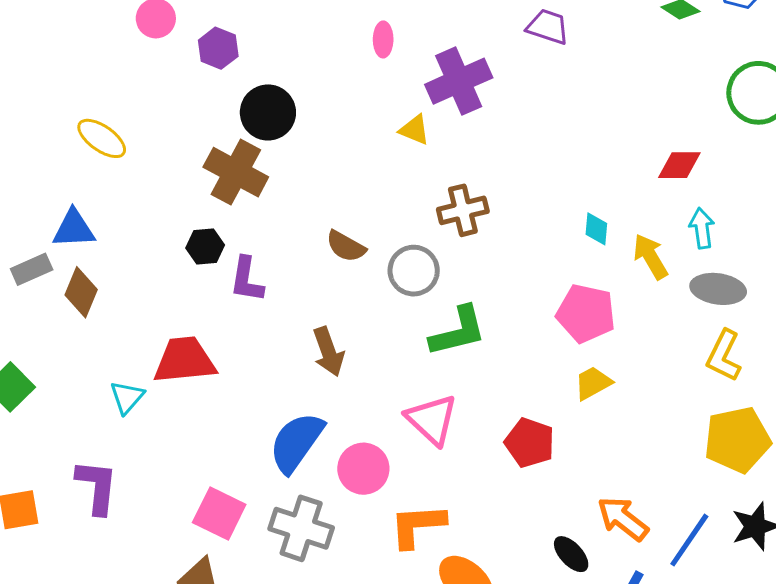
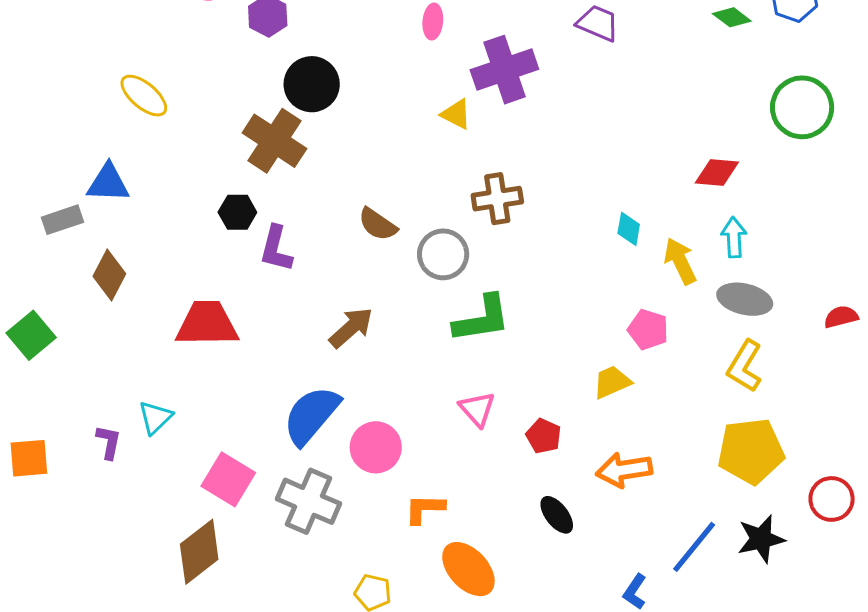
brown diamond: (81, 292) -> (109, 275), moved
pink pentagon: (586, 313) -> (648, 330), moved, size x0.7
brown arrow: (328, 352) -> (351, 328), turned -117
cyan triangle: (127, 397) -> (155, 417), moved
pink triangle: (432, 420) -> (477, 409), moved, size x0.7
red pentagon: (530, 443) -> (544, 436), size x0.7
purple L-shape: (97, 487) -> (109, 442), size x0.6
orange arrow: (623, 519) -> (624, 470), moved, turned -52
orange L-shape: (417, 526) -> (425, 509), size x0.7
black ellipse: (571, 554) -> (557, 515), moved

